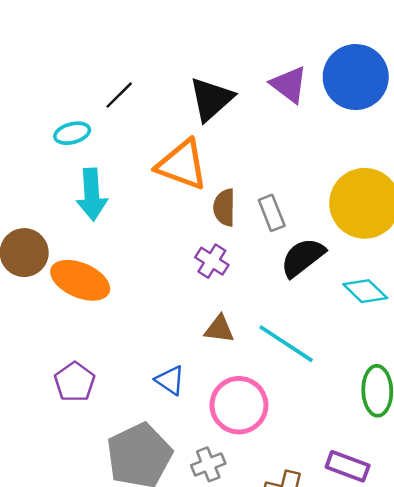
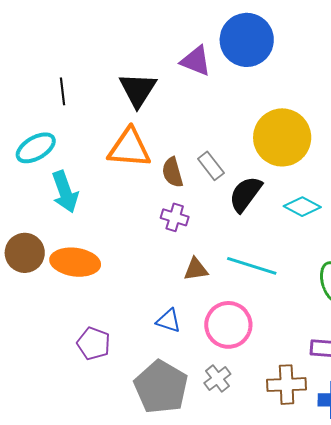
black line: (119, 95) -> (62, 91), moved, turned -36
cyan ellipse: (72, 133) -> (36, 148), size x1.4

